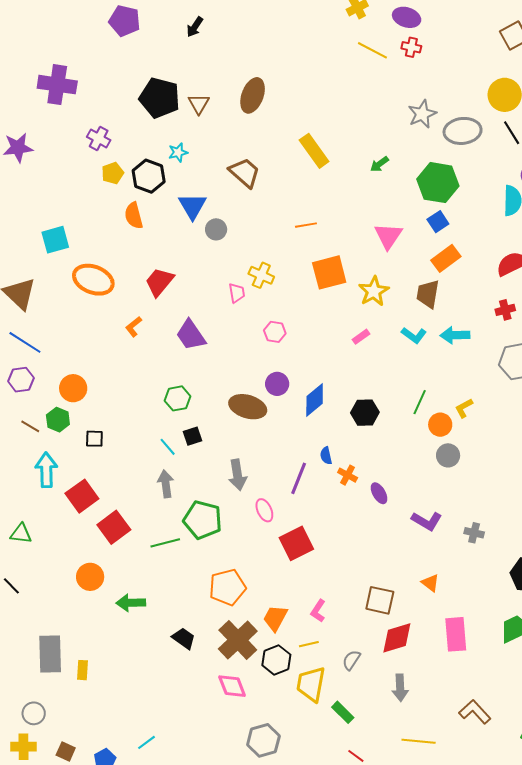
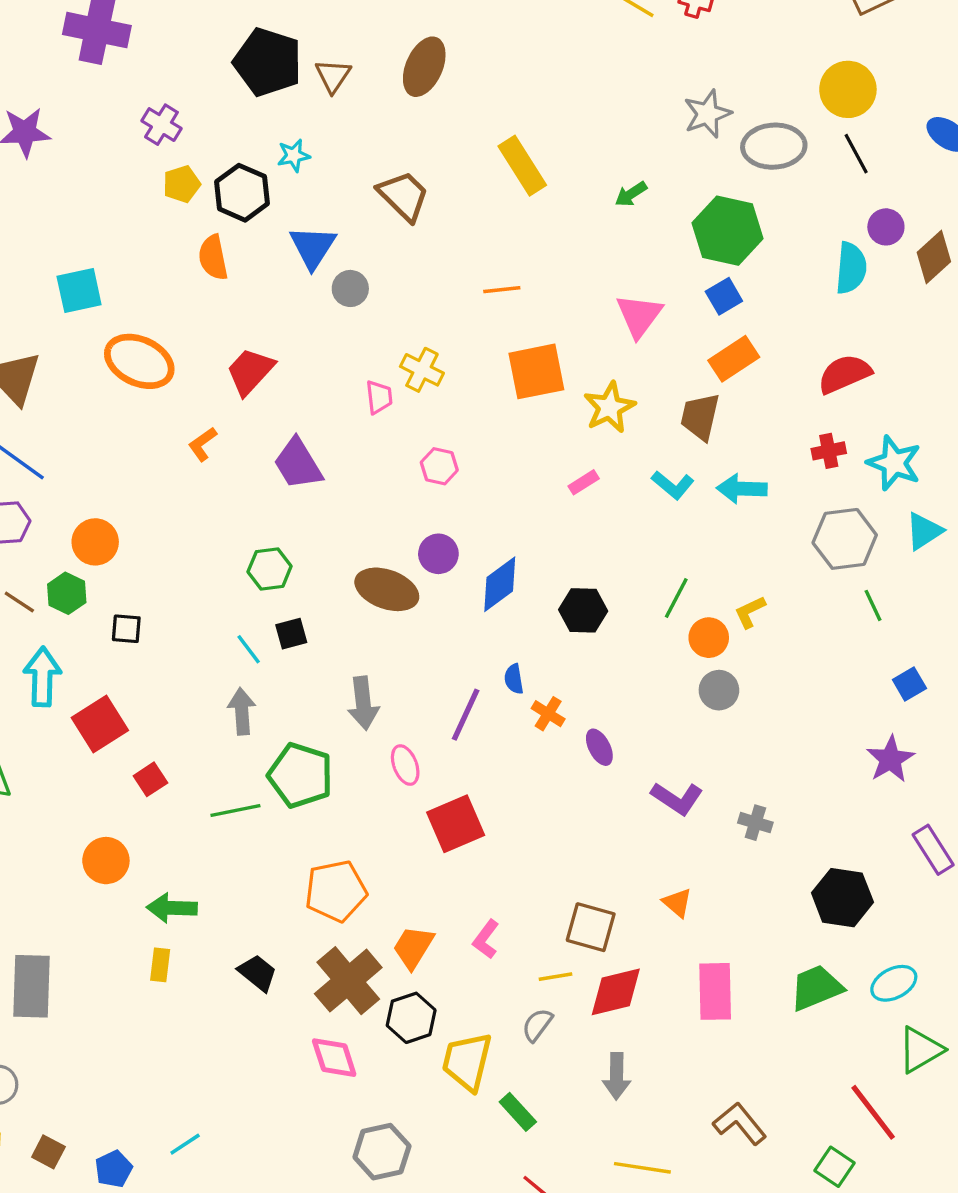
red square: (114, 527) -> (150, 779), size x0.6
yellow line: (309, 644) -> (556, 977), moved
yellow rectangle: (83, 670) -> (160, 965), moved

